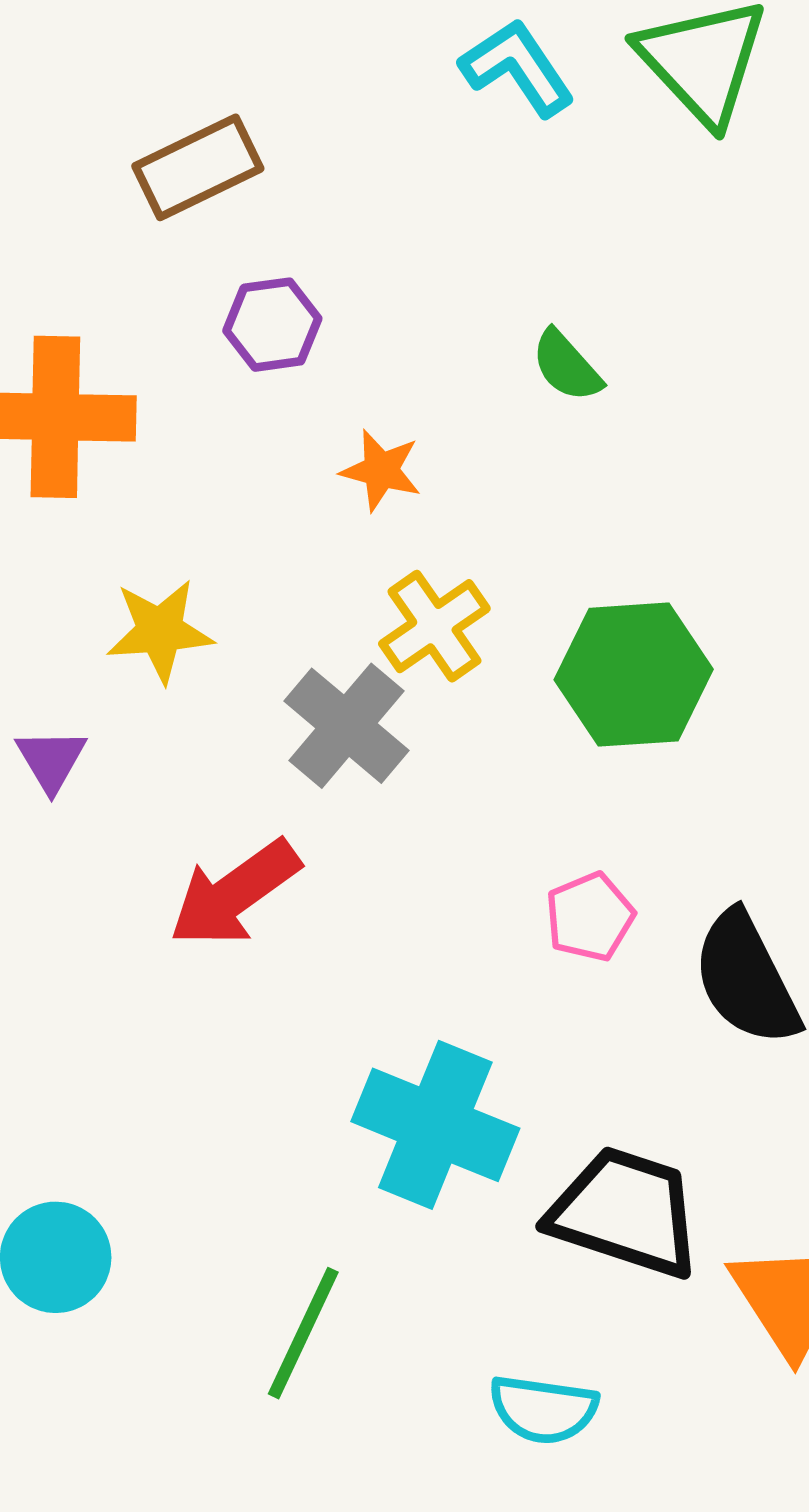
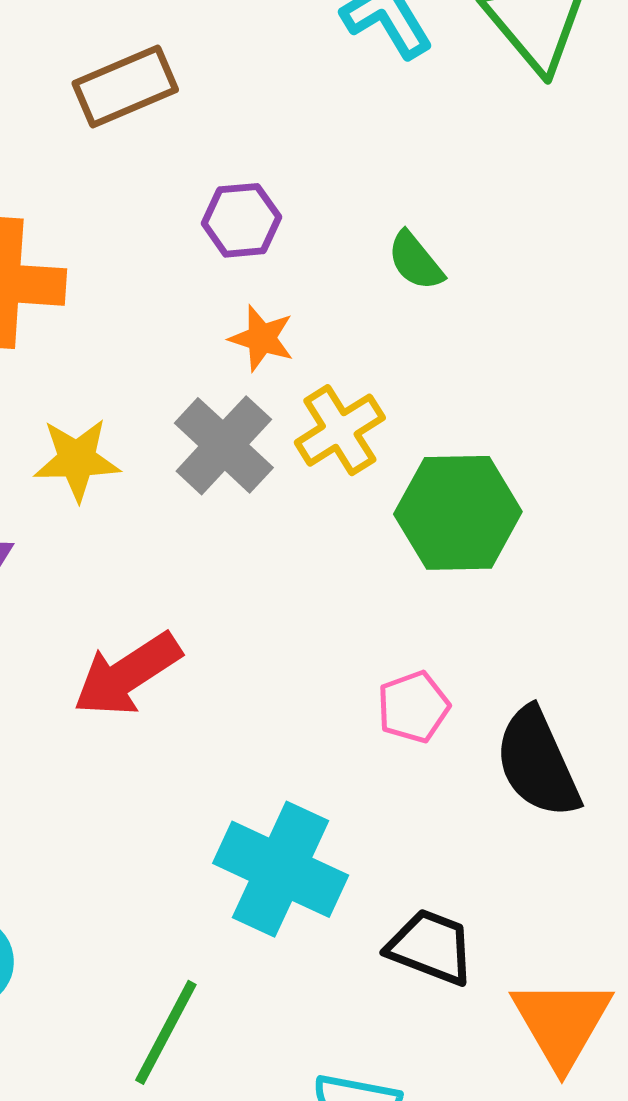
purple hexagon: (272, 325) -> (241, 220), moved
yellow cross: (434, 626) -> (340, 430), moved
gray cross: (346, 726) -> (224, 445), moved
black trapezoid: (625, 1212) -> (431, 947), size x0.7

